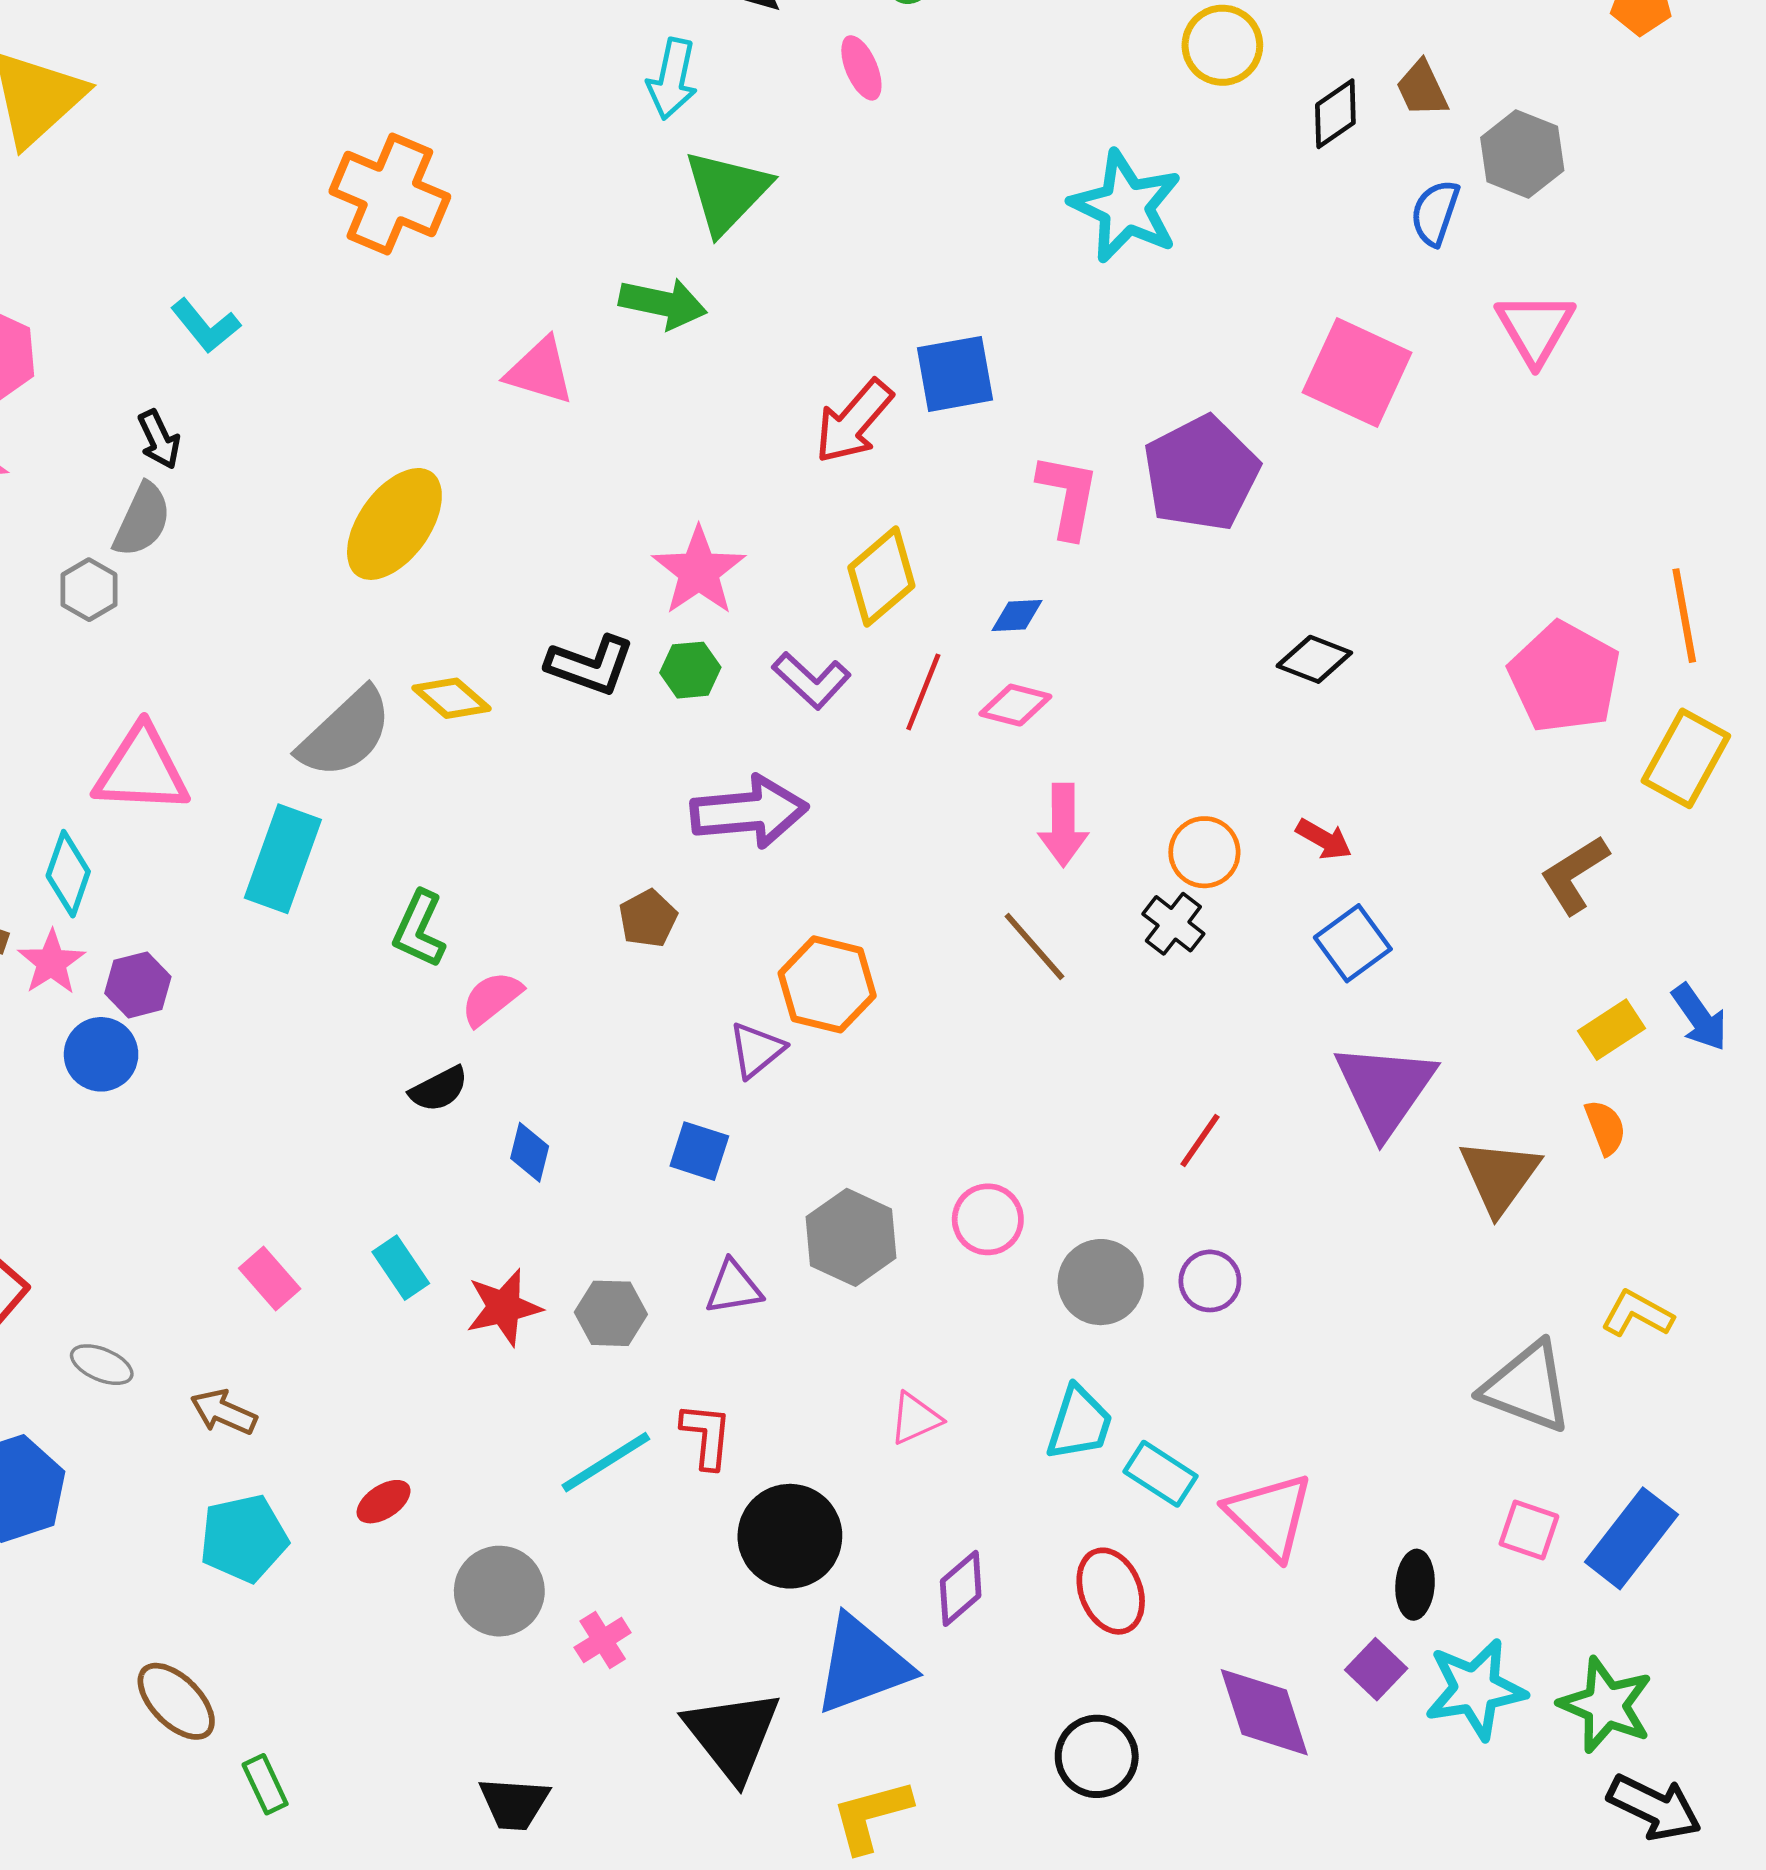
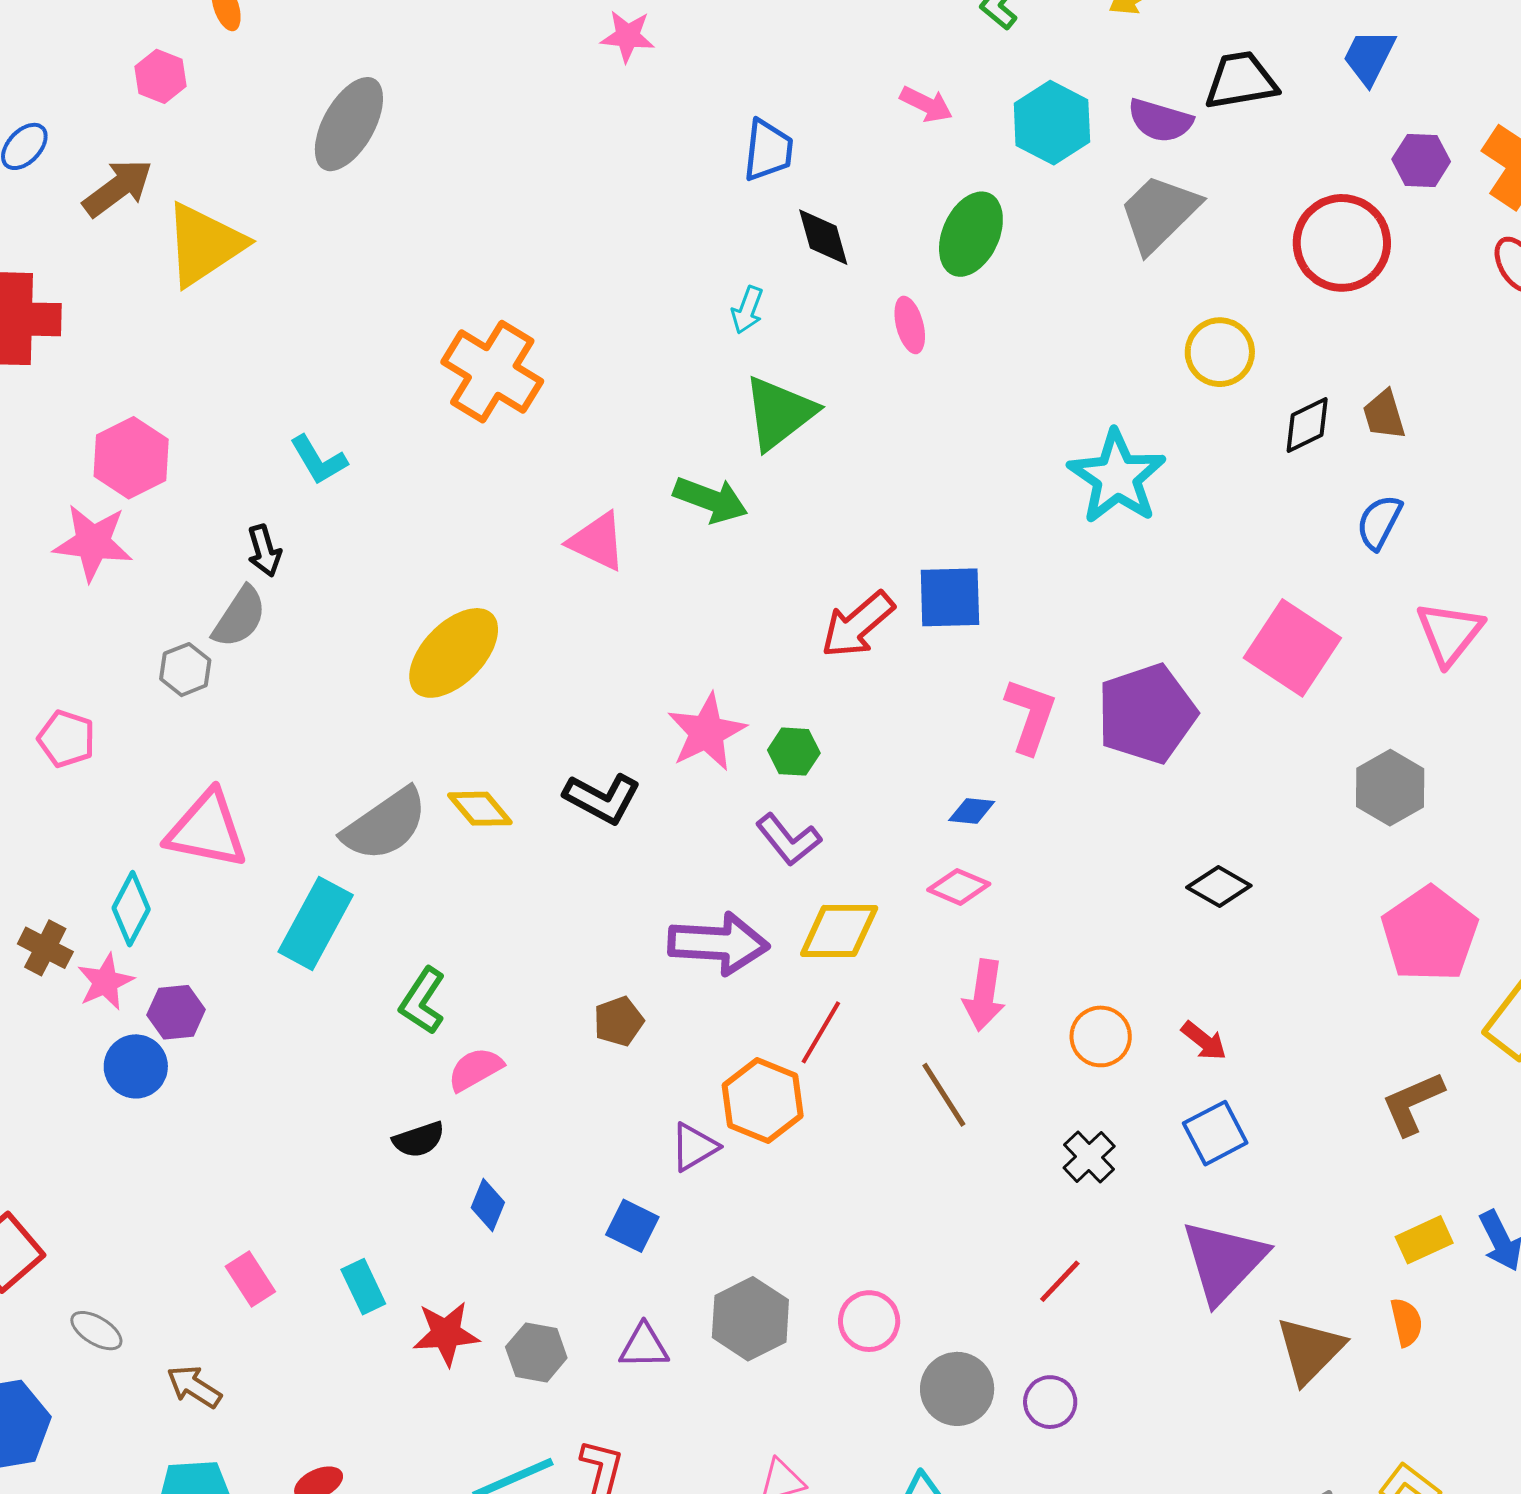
cyan arrow: (672, 79) -> (747, 310), size x0.7
gray hexagon: (1522, 154) -> (1390, 788), moved
yellow diamond: (881, 577) -> (839, 931), moved, turned 32
green hexagon: (690, 670) -> (794, 752), moved
red line: (923, 692) -> (821, 1032), moved
black cross: (1173, 924) -> (1089, 1157), moved

